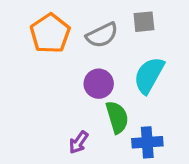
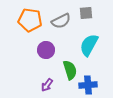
orange pentagon: (50, 33) -> (30, 20), turned -30
purple circle: (99, 84) -> (46, 50), moved

